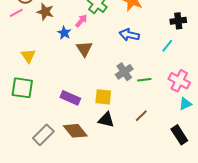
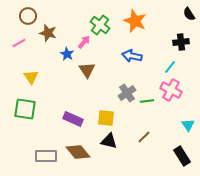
pink line: (16, 13) -> (19, 43), moved
pink cross: (179, 81) -> (171, 90), moved
cyan triangle: (185, 104) -> (188, 125), turned -40
gray rectangle: (43, 135) -> (46, 156), turned 45

